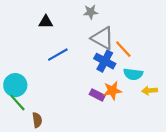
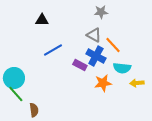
gray star: (91, 12) -> (101, 12), moved
gray triangle: (103, 38) -> (94, 35), size x0.7
purple rectangle: (97, 95) -> (80, 65), moved

